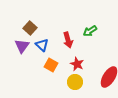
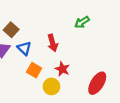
green arrow: (90, 31) -> (82, 22), moved
yellow circle: (75, 82) -> (51, 86), moved

